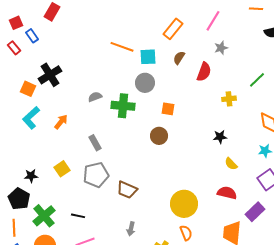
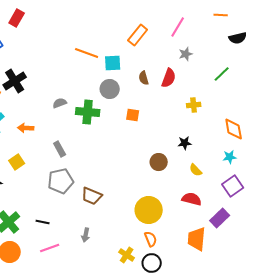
brown semicircle: (179, 58) -> (144, 78), moved, turned -48
green line: (257, 80) -> (222, 74), moved
orange arrow: (61, 122) -> (26, 128), turned -126
brown circle: (159, 136) -> (159, 162), moved
yellow square: (62, 169) -> (17, 162), moved
gray arrow: (131, 229) -> (86, 235), moved

